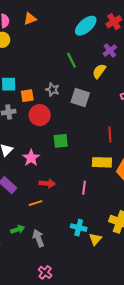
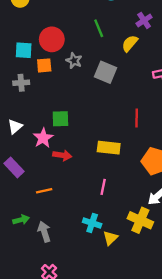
red circle: (40, 115) -> (52, 39), moved
green square: (61, 141) -> (60, 119), moved
yellow rectangle: (102, 162) -> (109, 148), moved
red arrow: (47, 183) -> (62, 155), moved
pink line: (84, 188) -> (103, 187), moved

